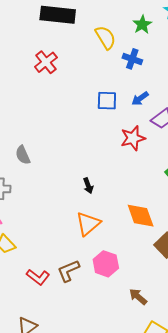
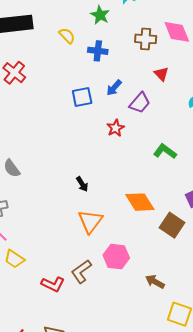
yellow semicircle: (105, 37) -> (67, 36), size x0.7
red star: (133, 138) -> (116, 128), size x0.7

